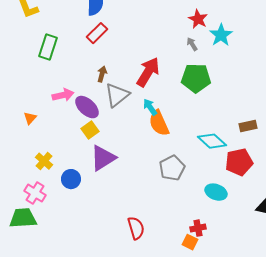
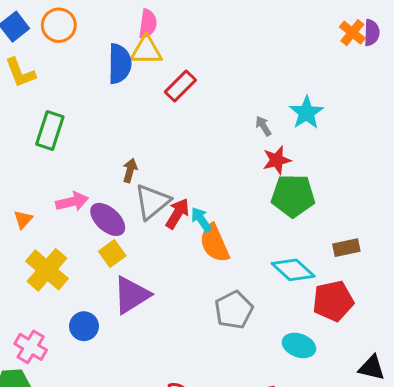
red star: (198, 19) -> (277, 160), moved, turned 30
red rectangle: (97, 33) -> (180, 86), moved
red arrow: (148, 72) -> (177, 214), moved, size x0.7
green pentagon: (196, 78) -> (293, 196), moved
orange triangle: (30, 118) -> (23, 219), moved
yellow cross: (44, 161) -> (47, 270), moved, size x1.6

